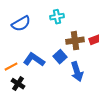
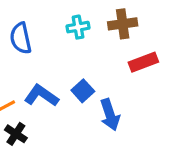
blue semicircle: (21, 24) -> (21, 38), turned 108
brown cross: (75, 41) -> (123, 24), moved

